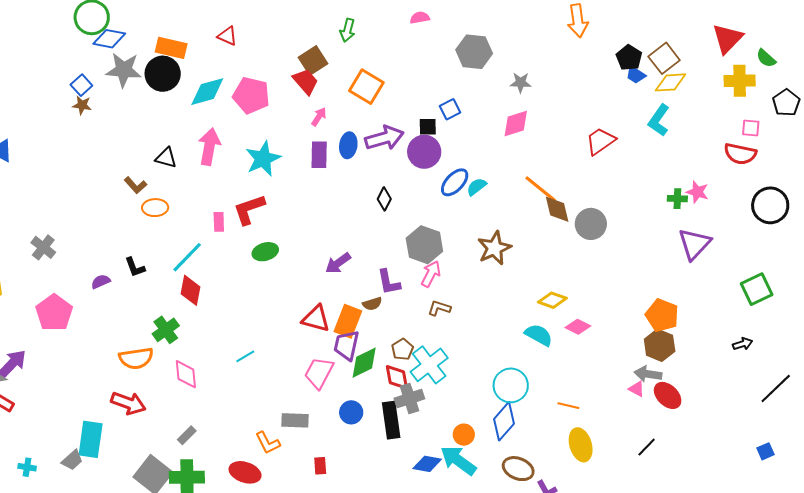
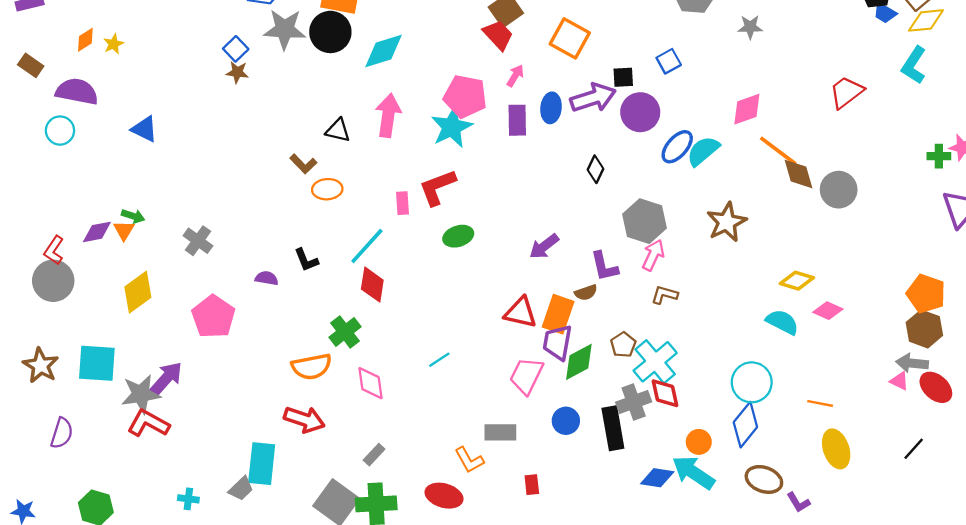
pink pentagon: (251, 95) -> (465, 96), moved
pink diamond: (516, 123) -> (747, 109), moved
black square: (428, 127) -> (623, 77), moved
cyan semicircle: (477, 187) -> (703, 151), size x1.4
purple semicircle: (101, 282) -> (267, 278), turned 36
red diamond: (397, 377) -> (665, 393), moved

